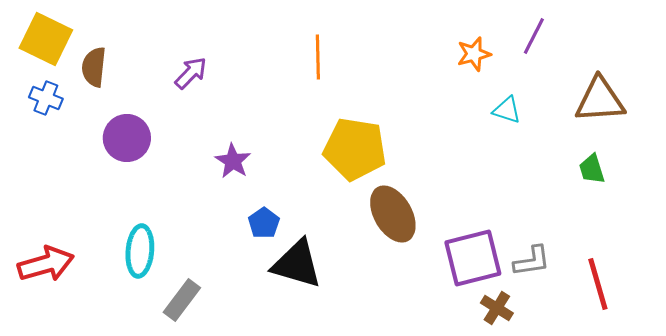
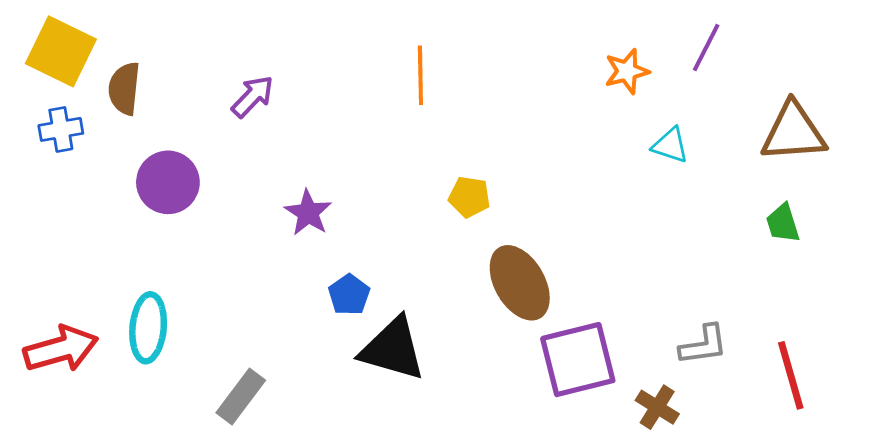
blue cross: (46, 98) -> (61, 129), turned -32
yellow pentagon: (355, 149) -> (469, 197), size x0.5
cyan ellipse: (140, 251) -> (148, 328), moved
purple square: (473, 258) -> (578, 360), moved

